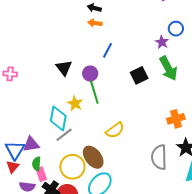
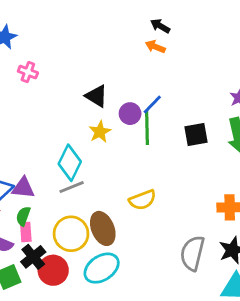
blue line: (108, 50) -> (152, 104), moved
black triangle: (64, 68) -> (96, 96), turned -36
pink cross: (10, 74) -> (28, 72), moved
green line: (94, 92) -> (147, 128), moved
yellow star: (75, 103) -> (100, 132), moved

